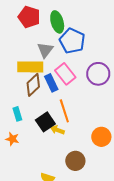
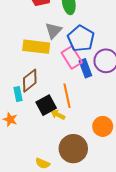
blue pentagon: (72, 41) -> (81, 38), moved
blue rectangle: (51, 83) -> (85, 68), moved
brown diamond: (33, 85) -> (30, 81), moved
brown circle: (75, 161) -> (73, 149), size x1.4

